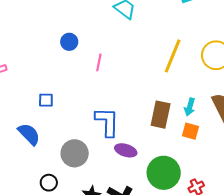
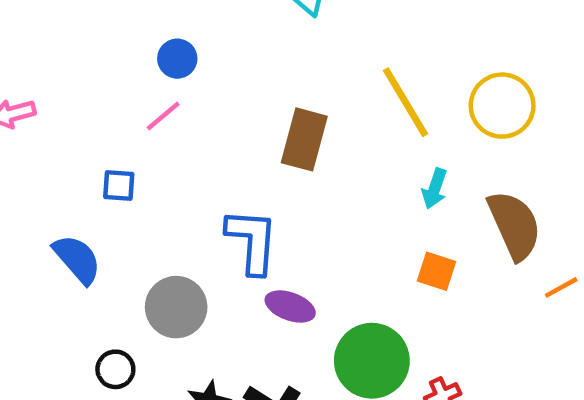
yellow line: (173, 56) -> (406, 102), turned -56
pink line: (99, 62) -> (163, 116), moved, turned 36
cyan arrow: (190, 107) -> (435, 189), moved
brown rectangle: (161, 115) -> (304, 139), moved

